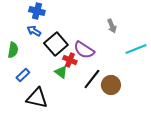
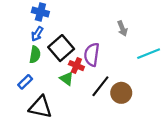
blue arrow: (34, 31) -> (37, 34), turned -88
green semicircle: (13, 50) -> (35, 55), moved
purple semicircle: (84, 50) -> (92, 55), turned 65

